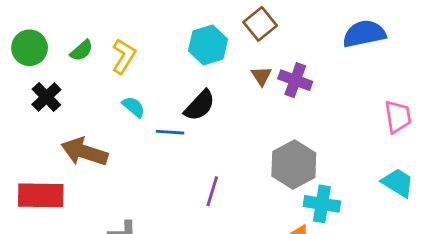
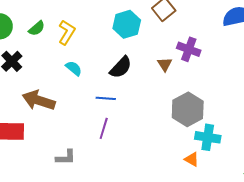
brown triangle: (261, 76) -> (165, 64), moved
blue line: (170, 132) -> (106, 98), moved
purple line: (212, 191) -> (104, 128), moved

